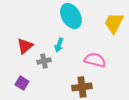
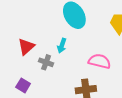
gray cross: (44, 61) -> (46, 62), turned 32

